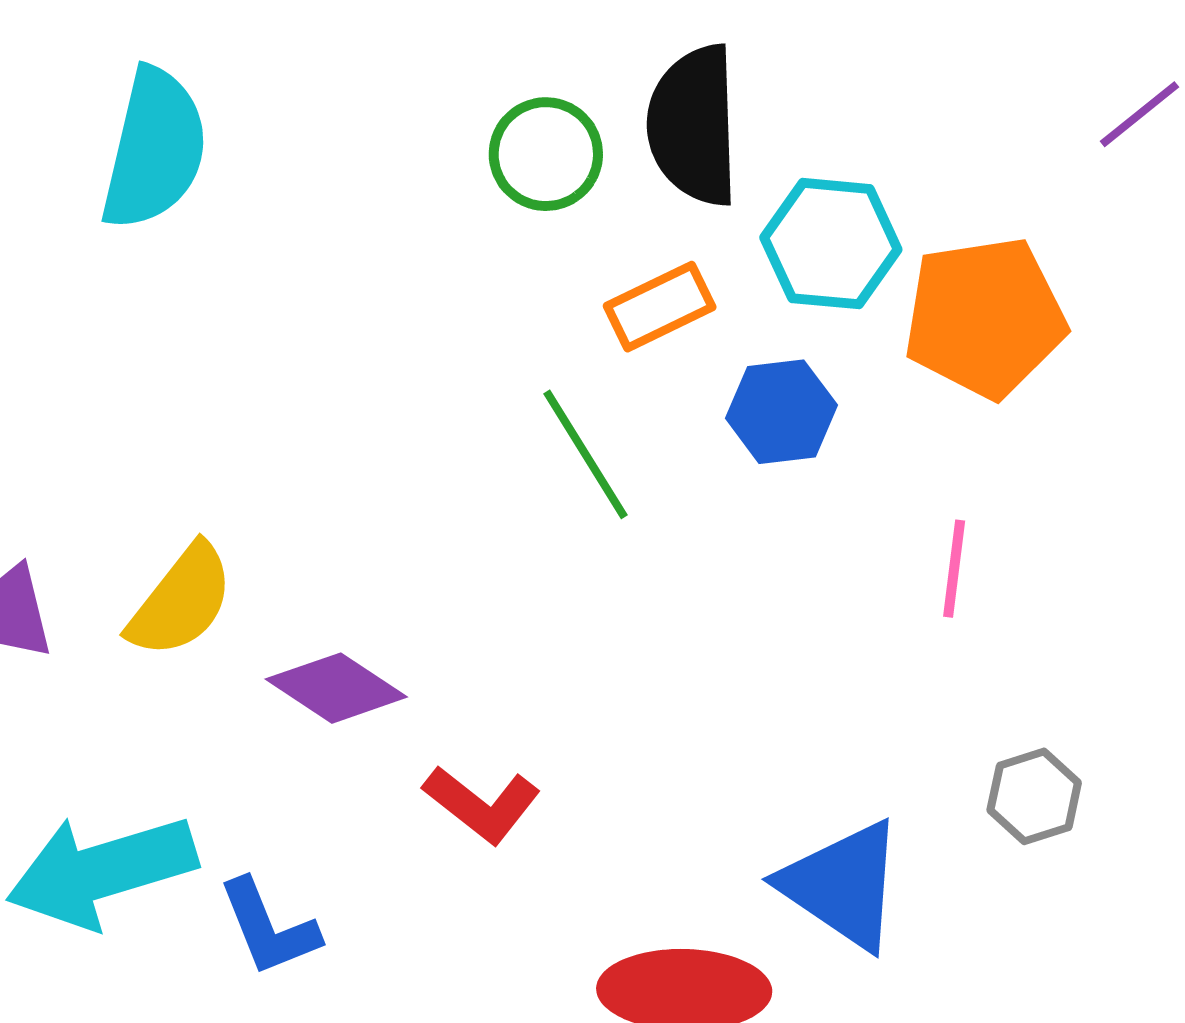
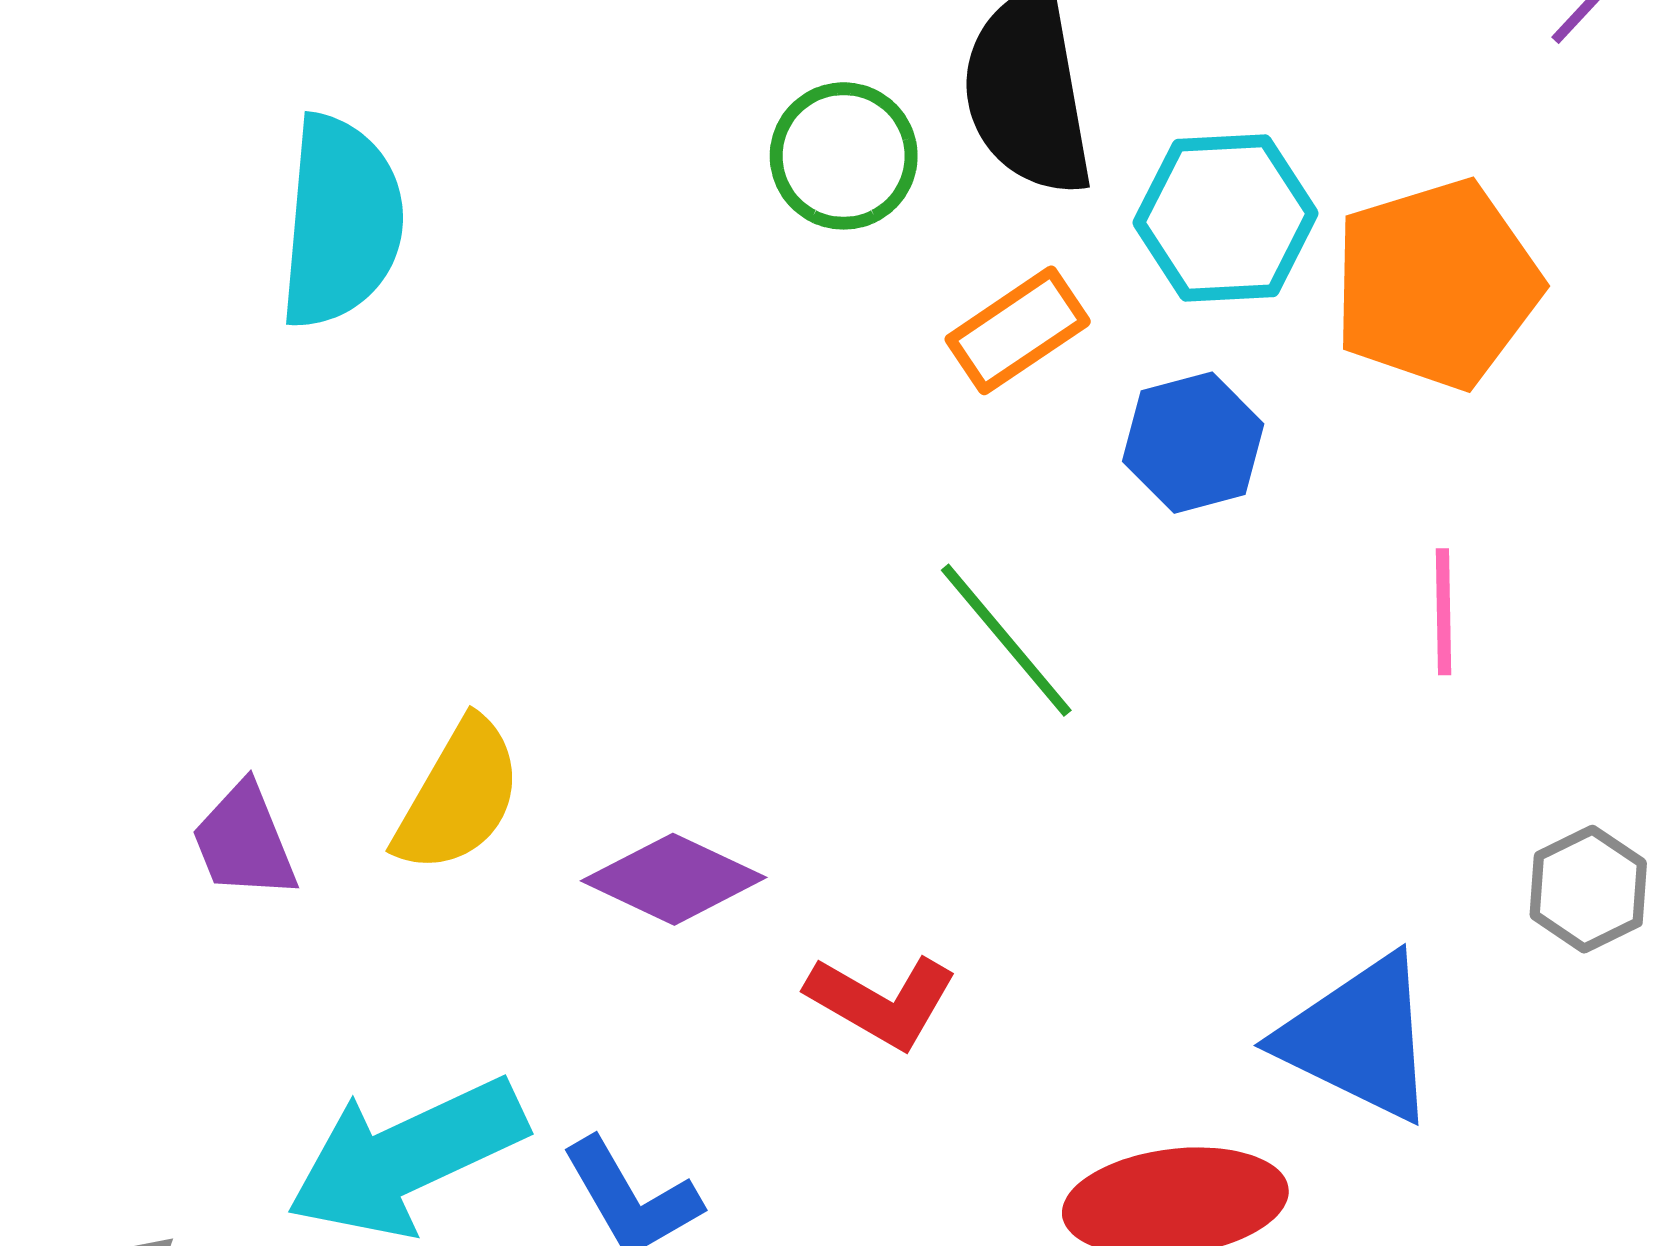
green line: (586, 454) -> (1006, 640), moved

